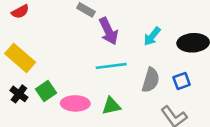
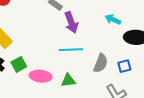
cyan arrow: (152, 36) -> (113, 19), moved, turned 70

